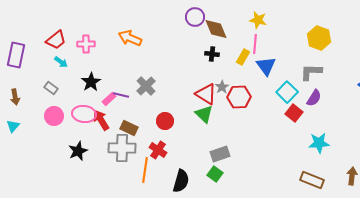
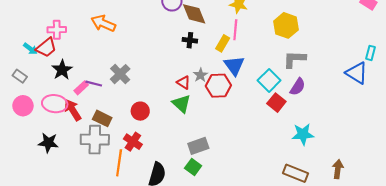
yellow hexagon: (319, 38) -> (286, 25), moved
red trapezoid: (56, 40) -> (46, 48), moved
blue triangle: (266, 66) -> (234, 66), moved
red triangle: (206, 94) -> (184, 83), size x0.6
black star: (78, 151) -> (48, 143), turned 30

